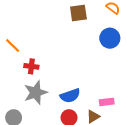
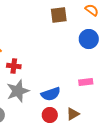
pink rectangle: (107, 102) -> (86, 82), moved

